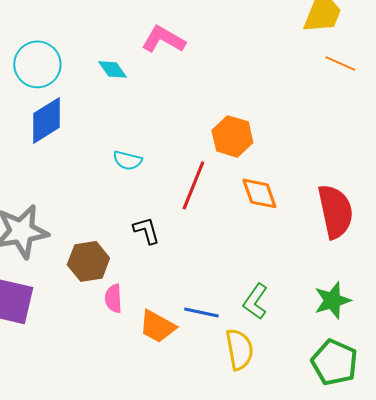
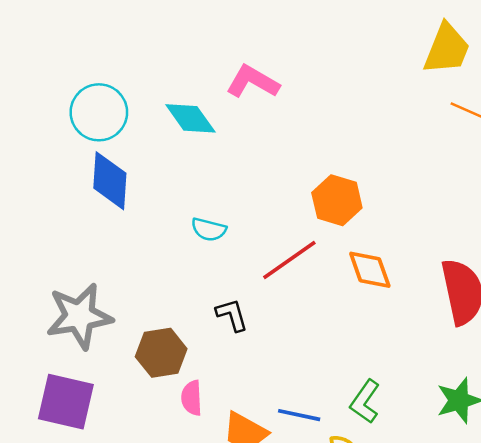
cyan diamond: (112, 69) -> (190, 118), size x1.4
blue diamond: (46, 120) -> (110, 181), turned -54
red line: (193, 185) -> (289, 260), turned 33

